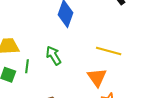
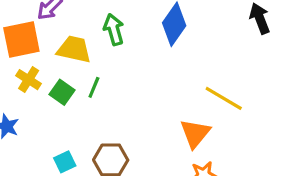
green arrow: (54, 56) -> (114, 29), moved

